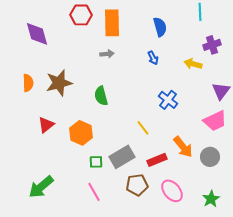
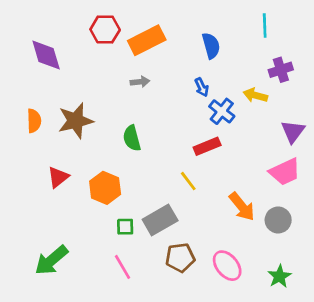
orange rectangle: (112, 23) -> (147, 40), turned 64
blue cross: (168, 100) -> (222, 111), moved
red rectangle: (157, 160) -> (207, 146), moved

